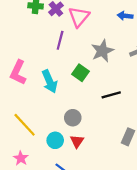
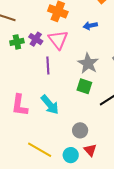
blue arrow: (125, 16) -> (90, 26), moved
green square: (80, 73) -> (84, 86), moved

